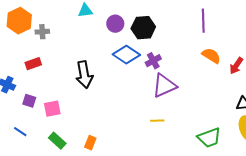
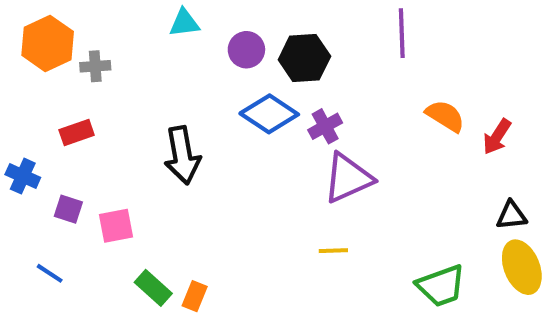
purple line: (203, 21) -> (402, 33), moved
green rectangle: (57, 141) -> (153, 288), moved

